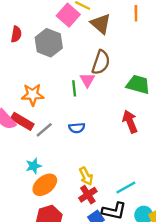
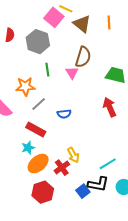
orange line: (136, 13) -> (109, 23), moved
green line: (74, 88) -> (47, 70), moved
red rectangle: (22, 121) -> (36, 130), moved
gray line: (44, 130) -> (39, 104), moved
red cross: (88, 195) -> (62, 168), moved

